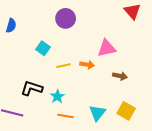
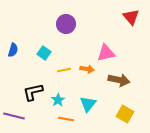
blue semicircle: (11, 26) -> (13, 50), moved
brown arrow: (120, 76) -> (119, 80), size x1.5
black L-shape: (32, 88) -> (33, 92), turned -30
cyan triangle: (97, 113) -> (88, 104), moved

